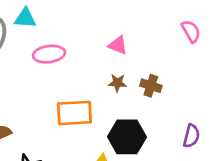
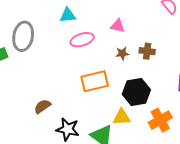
cyan triangle: (25, 18) -> (68, 15), moved
pink ellipse: (49, 54) -> (82, 40), moved

